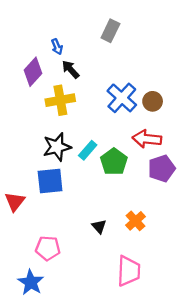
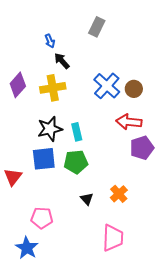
purple diamond: (33, 72) -> (18, 85), moved
cyan rectangle: (88, 150) -> (77, 132), turned -54
green pentagon: (114, 162) -> (76, 162), moved, turned 30

